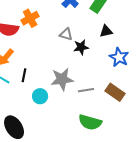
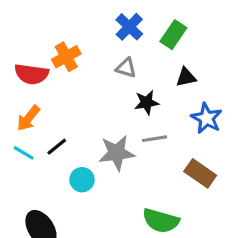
gray triangle: (66, 34) -> (126, 68), moved
black line: (24, 75) -> (57, 147), turned 40
gray line: (86, 90) -> (154, 139), moved

